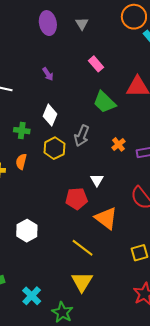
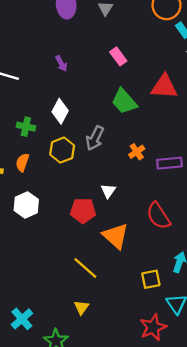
white hexagon: (27, 231) -> (26, 205), moved
yellow triangle: (82, 282) -> (81, 307), size x0.6

